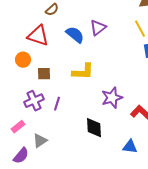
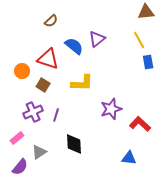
red triangle: (38, 36) -> (48, 59), moved
brown square: (44, 74) -> (43, 85), turned 32
black diamond: (94, 128) -> (74, 144), moved

